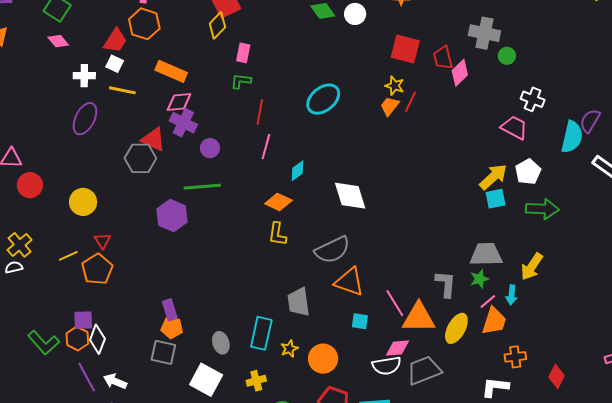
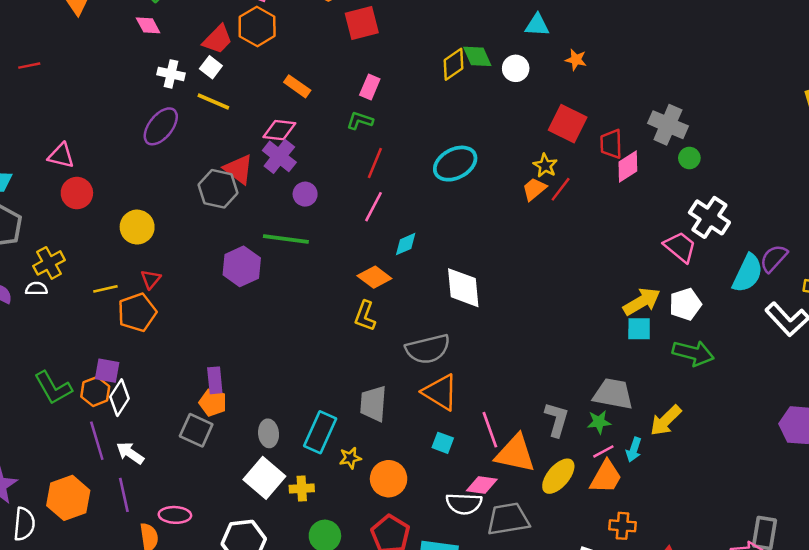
yellow diamond: (217, 25) -> (454, 64), moved
orange rectangle: (171, 71) -> (297, 86), moved, size x0.7
white cross: (533, 99) -> (709, 217), size x1.4
white square: (206, 380) -> (264, 478), moved

